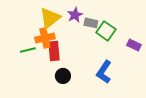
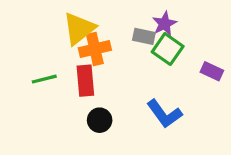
purple star: (75, 15) -> (164, 24), moved
orange cross: (45, 38) -> (95, 49), moved
blue L-shape: (104, 72) -> (164, 114), turned -70

